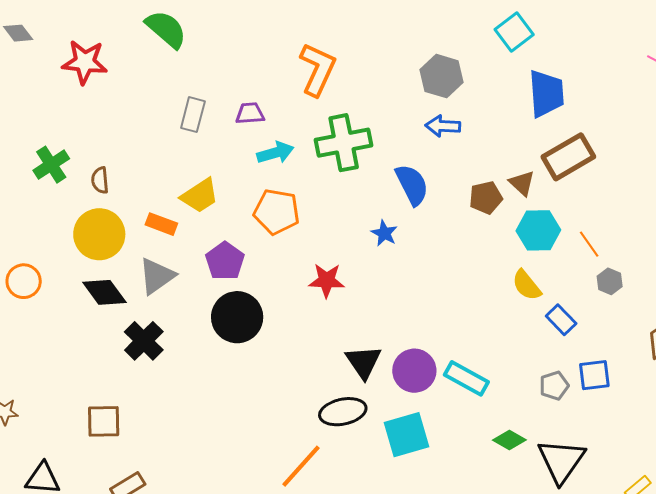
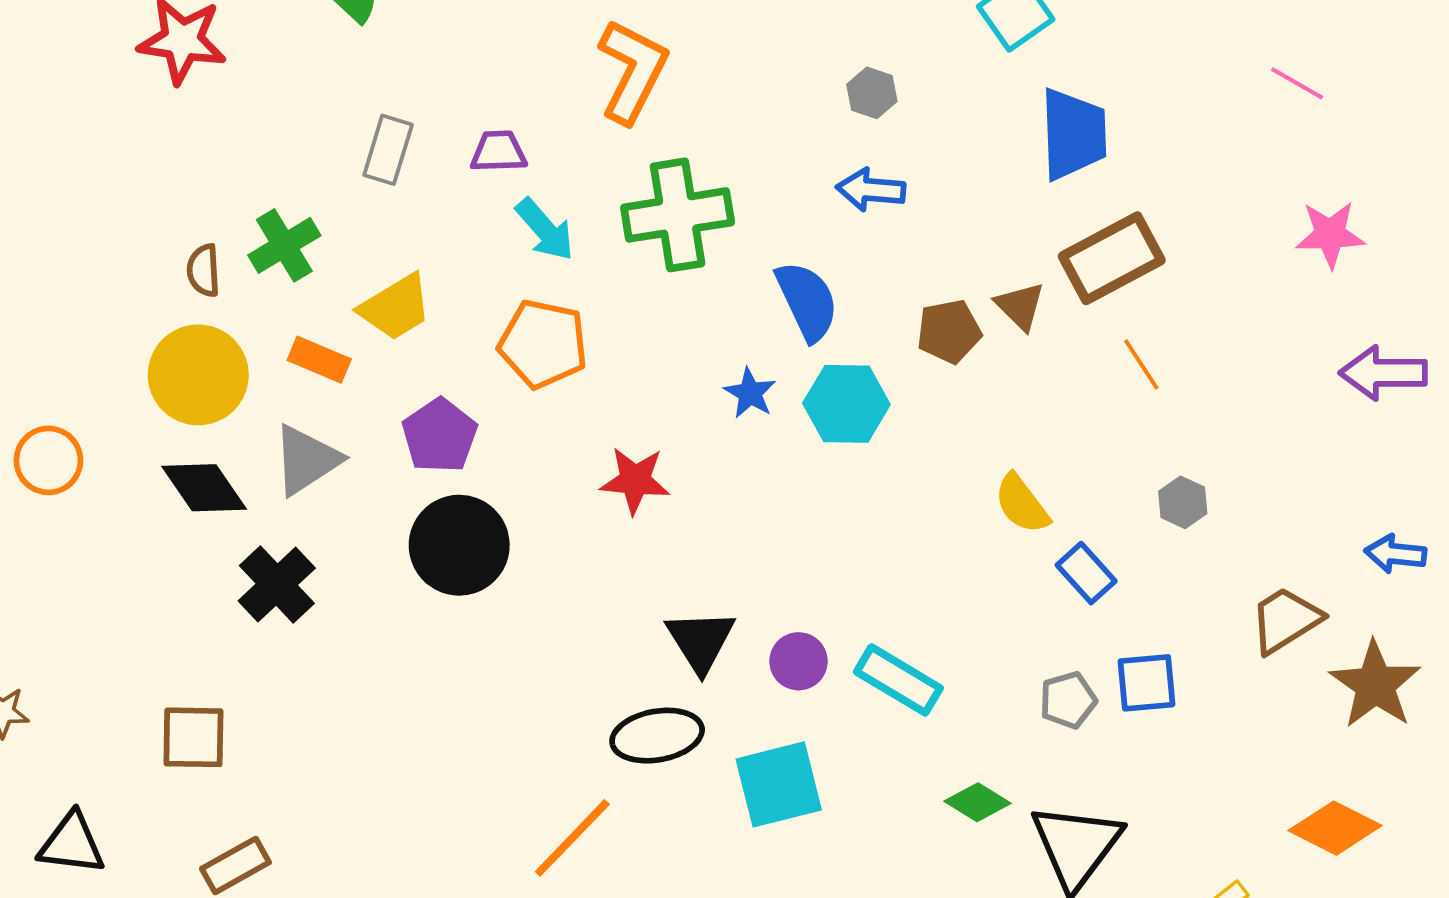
gray hexagon: (441, 76) -> (872, 93), size x0.6
cyan arrow: (275, 153) -> (545, 230), turned 63
green cross: (51, 165) -> (284, 245), moved
cyan hexagon: (538, 230) -> (846, 404), moved
orange line: (589, 244) -> (1141, 364), moved
purple circle: (414, 371) -> (798, 661), size x0.7

